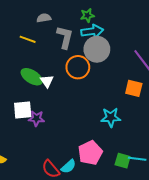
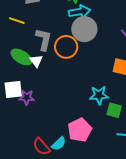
gray L-shape: (65, 37) -> (44, 39), moved
green square: (123, 161) -> (114, 110), moved

